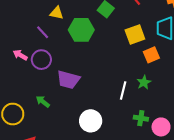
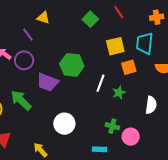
green hexagon: (81, 30) -> (72, 65), moved
white line: (123, 90) -> (101, 83), moved
green arrow: (43, 101) -> (21, 100), size x1.6

